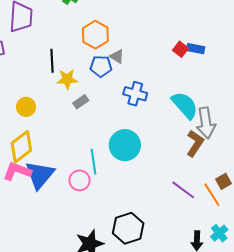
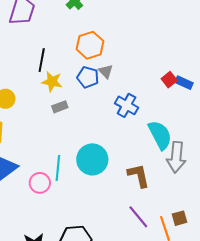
blue cross: (135, 94) -> (127, 105), moved
brown L-shape: (195, 143) -> (139, 176), moved, turned -60

